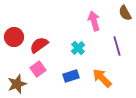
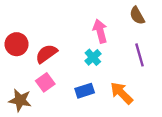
brown semicircle: (125, 13) -> (137, 16), moved
pink arrow: (94, 21) -> (100, 31), moved
brown star: (17, 84) -> (20, 100), turned 30

